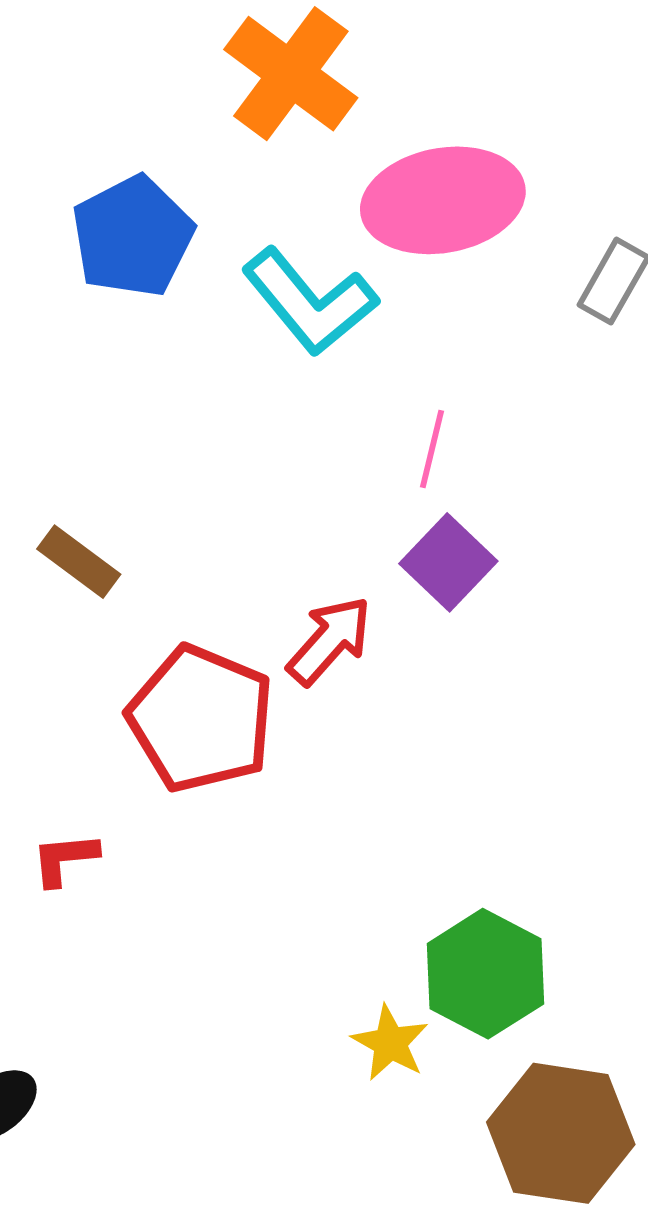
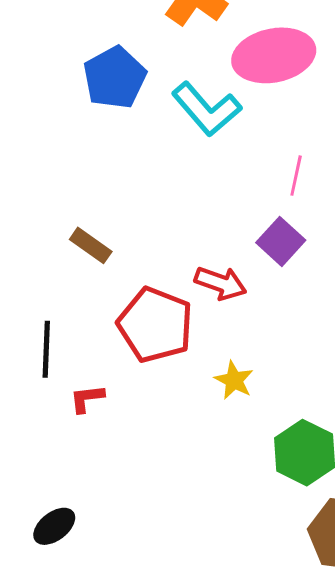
pink line: (432, 449) -> (296, 176), moved
red arrow: (329, 641) -> (221, 283), turned 69
yellow star: (390, 1043) -> (234, 380), moved

